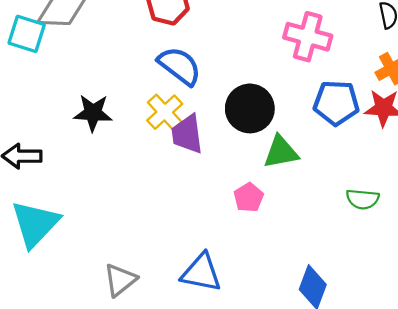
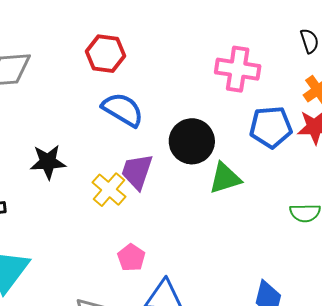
yellow cross: (165, 112) -> (109, 190), moved
purple trapezoid: (187, 134) -> (137, 172), turned 33
pink pentagon: (249, 197) -> (131, 258), moved

